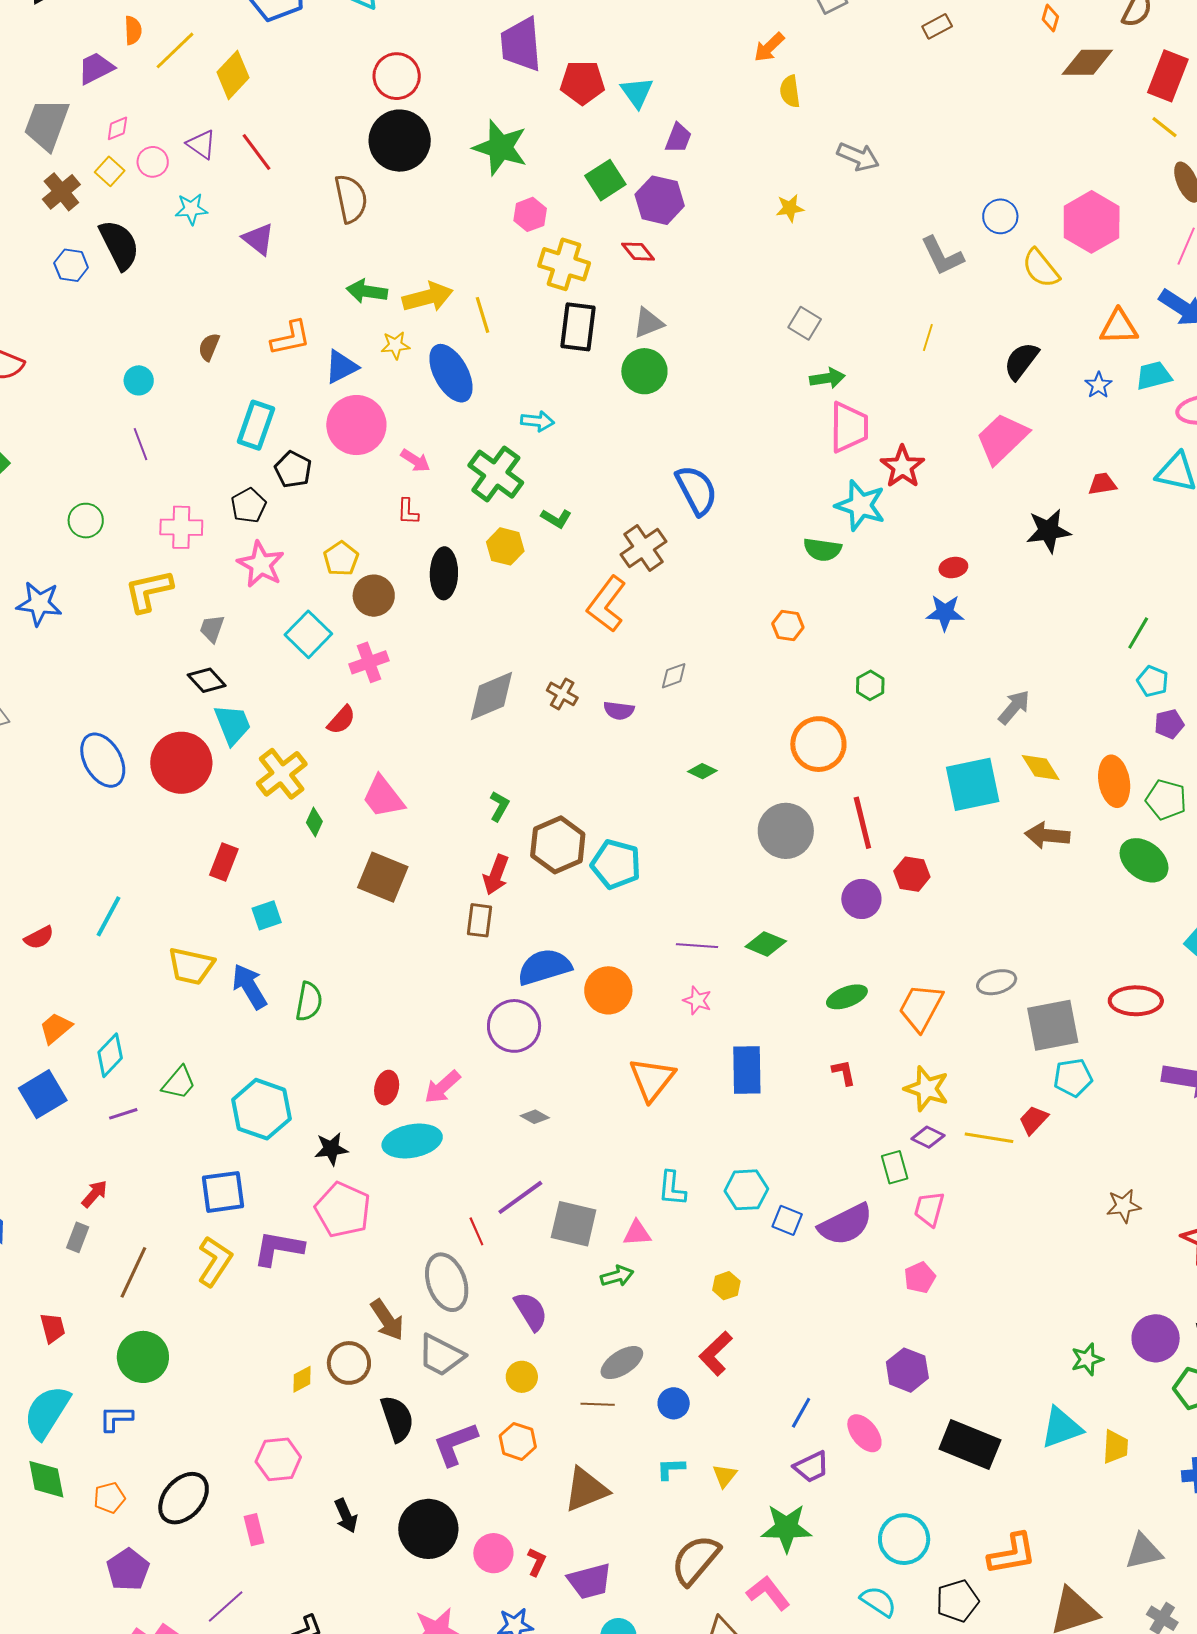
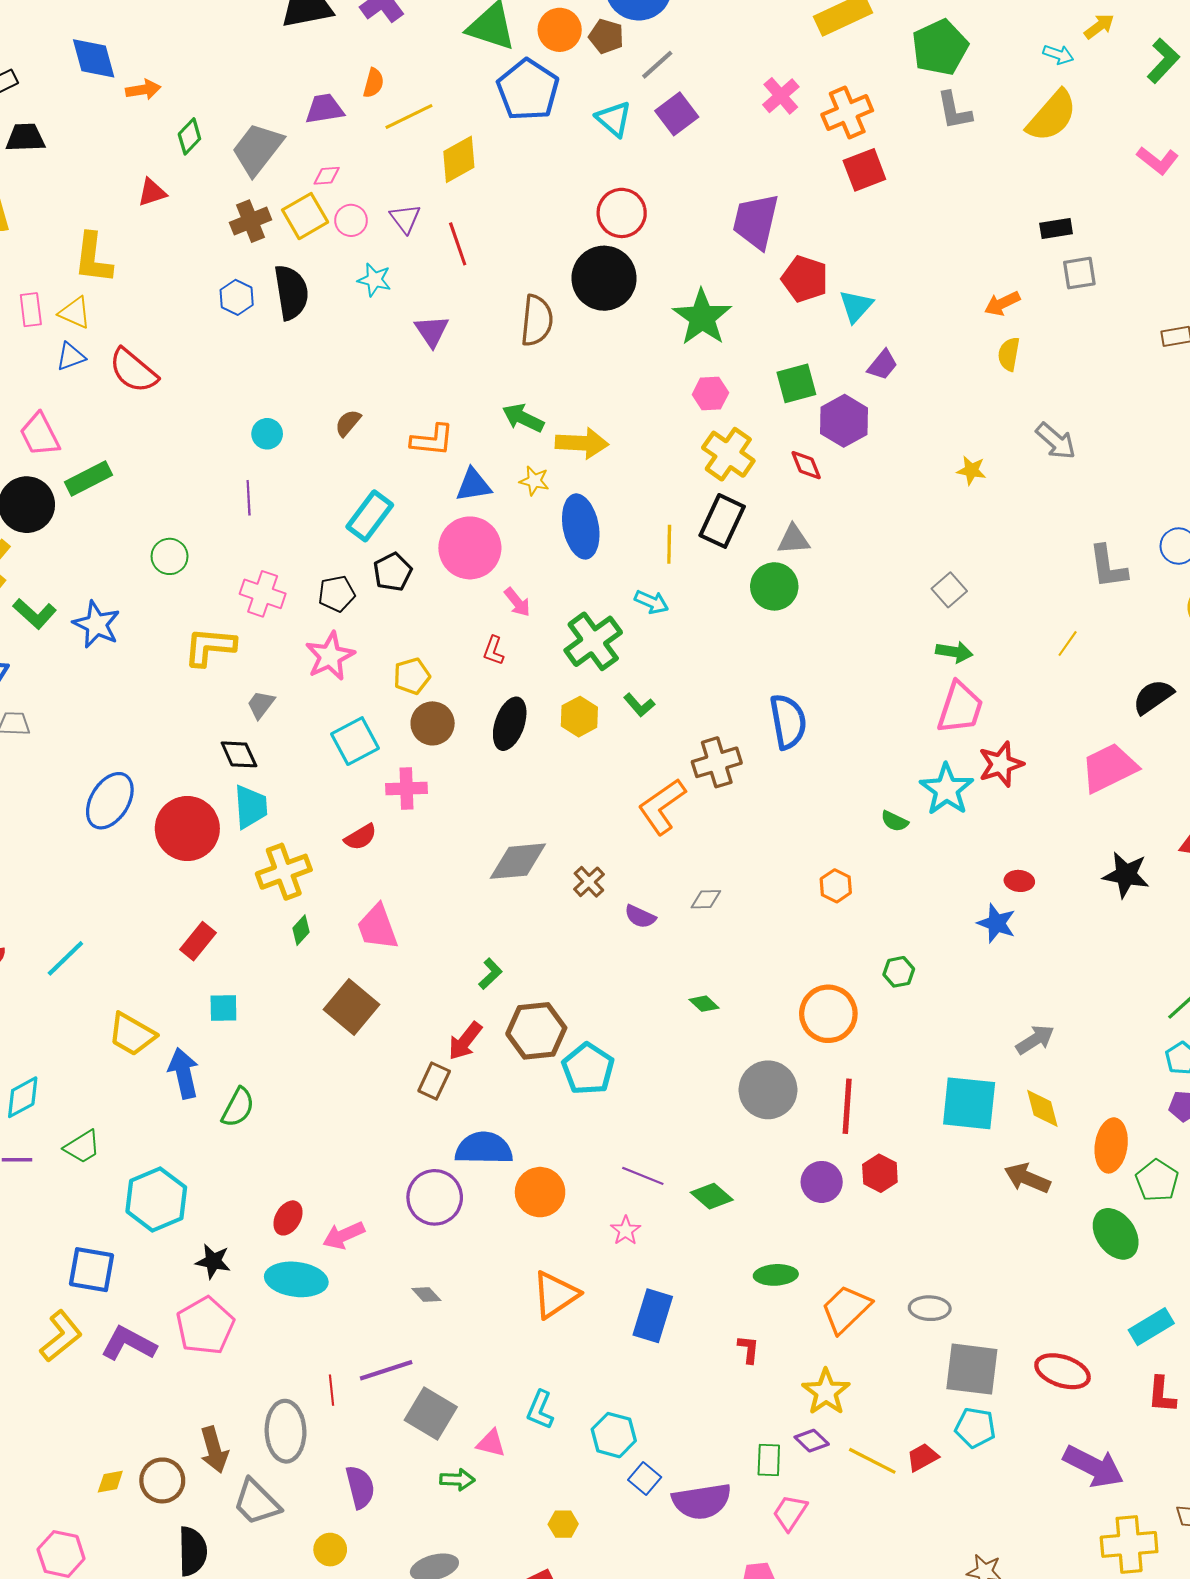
yellow square: (110, 171) -> (305, 216), size x1.5
yellow line: (483, 315) -> (669, 544), moved
green semicircle: (822, 550) -> (895, 821), size x0.7
blue ellipse: (103, 760) -> (110, 801), turned 44

